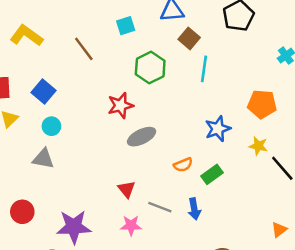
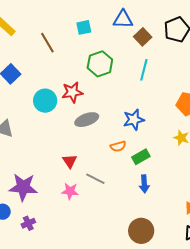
brown square: (189, 38) -> (143, 37), moved
cyan circle: (51, 126) -> (45, 101), moved, size x1.5
blue star: (218, 129) -> (134, 120), moved
blue arrow: (194, 209) -> (144, 184), moved

